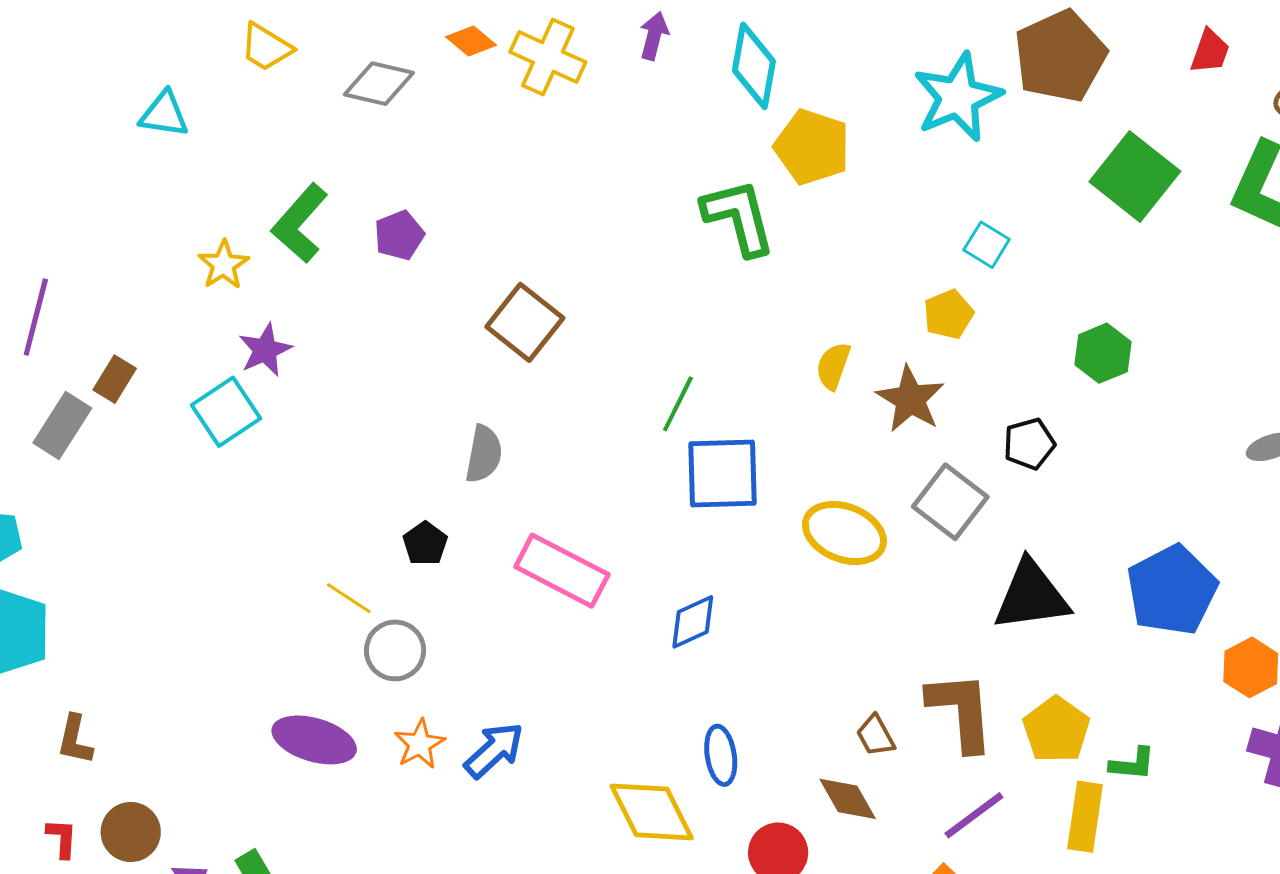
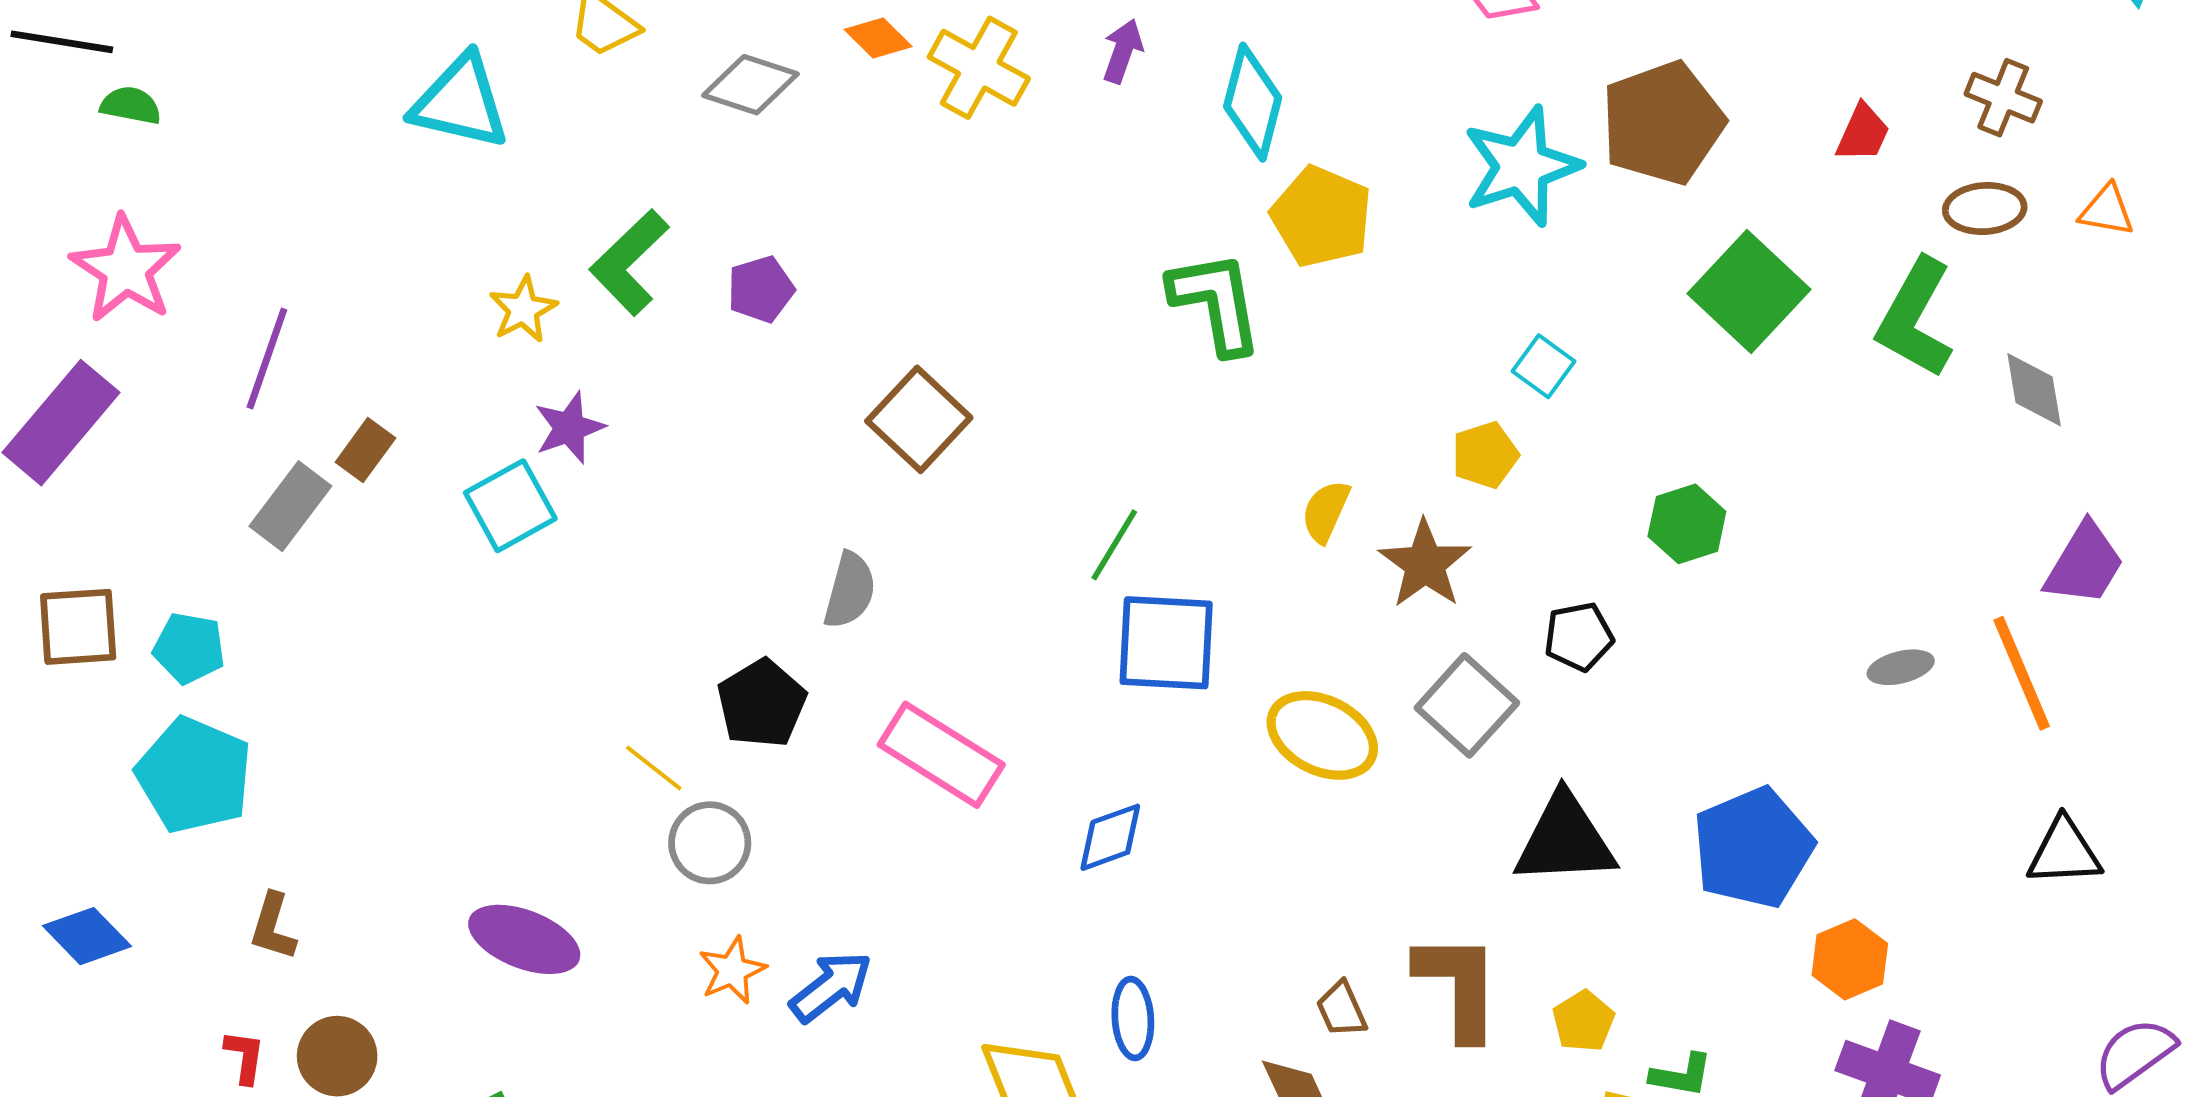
cyan triangle: (164, 114) -> (460, 102), size x1.5
black pentagon: (425, 544) -> (762, 703), size x1.5
yellow pentagon: (1056, 730) -> (1583, 1021), size x0.7
purple ellipse: (314, 740) -> (524, 939), moved

